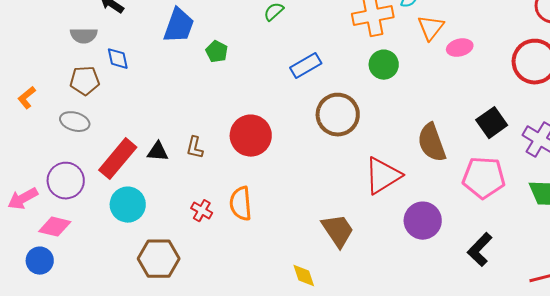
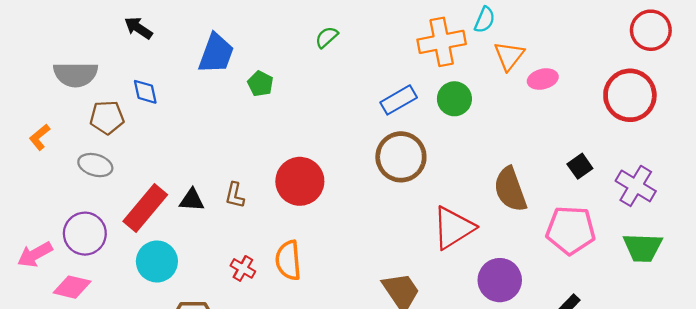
gray semicircle: (84, 36) -> (76, 74), moved, size x1.4
blue rectangle: (306, 66) -> (399, 100), moved
black square: (492, 123) -> (580, 166), size x0.7

